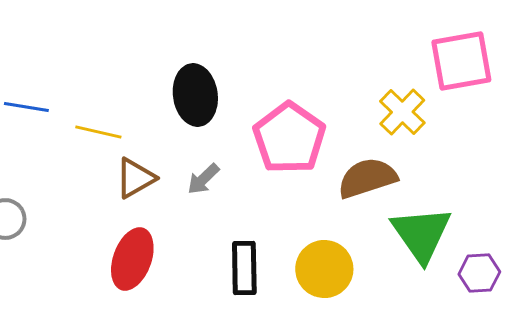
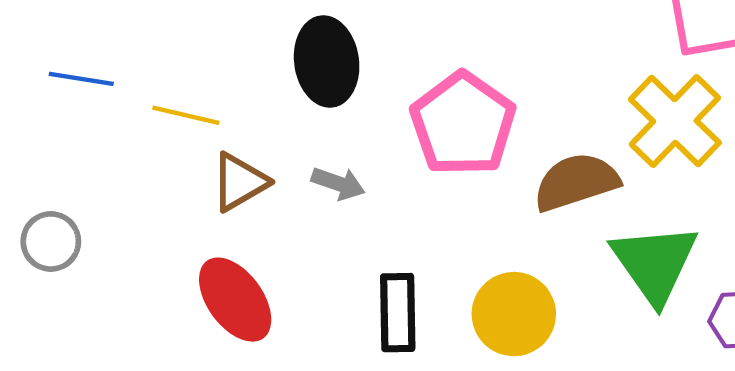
yellow cross: (402, 112) -> (675, 121), moved, size x1.4
gray arrow: (203, 179) -> (338, 183), turned -117
red ellipse: (132, 259) -> (235, 300), turned -56

